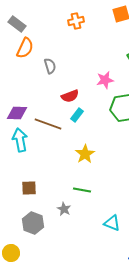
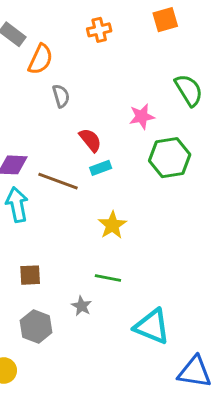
orange semicircle: (25, 48) -> (40, 59), moved
red semicircle: (70, 96) -> (90, 140), turned -108
cyan rectangle: (77, 115) -> (101, 168), turned 32
cyan triangle: (112, 223) -> (152, 326), size x1.5

